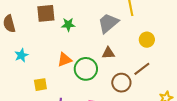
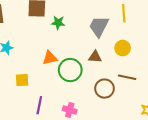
gray trapezoid: (108, 23) -> (99, 26), turned -30
yellow circle: (147, 40) -> (123, 48), moved
brown line: (142, 69) -> (127, 77), turned 42

